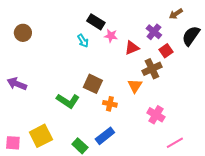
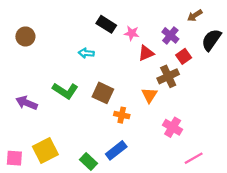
pink star: (111, 36) -> (132, 33), moved
cyan arrow: (83, 41) -> (86, 53), moved, turned 128
purple arrow: (17, 84) -> (27, 103), moved
green L-shape: (68, 101) -> (65, 91), moved

